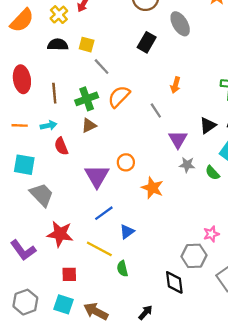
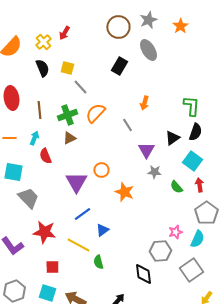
black semicircle: (58, 45) -> (42, 68), turned 66
cyan arrow: (48, 125) -> (34, 138), turned -56
green semicircle: (212, 173) -> (176, 187), moved

